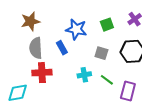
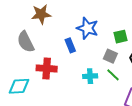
green square: (107, 25) -> (120, 37), moved
gray semicircle: (36, 48) -> (26, 42), moved, turned -30
green line: (107, 80) -> (113, 75), moved

